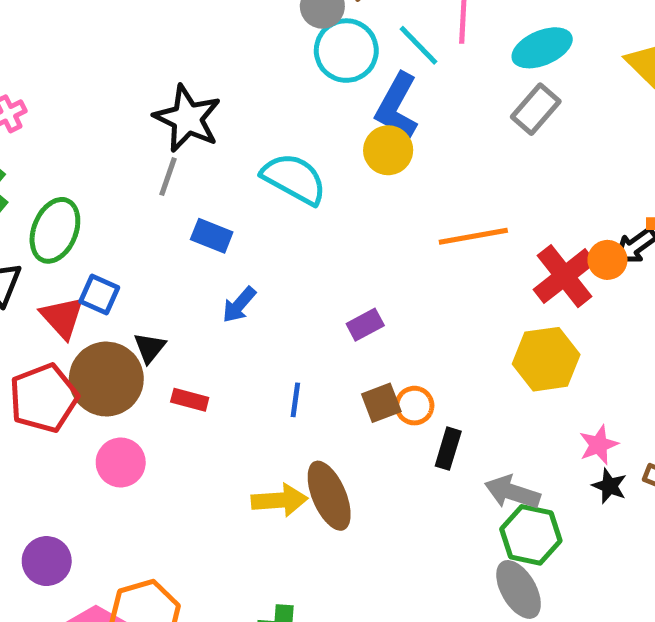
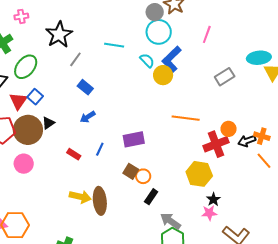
cyan line: (418, 45) -> (114, 45), moved, turned -54
cyan ellipse: (542, 48) -> (259, 58), moved
black star: (187, 118) -> (59, 35), moved
cyan semicircle: (294, 179) -> (147, 60), moved, size x0.6
orange circle: (607, 260) -> (229, 129), moved
purple rectangle: (365, 325) -> (134, 139), size x1.5
red rectangle: (190, 400) -> (74, 154), moved
blue line: (295, 400) -> (100, 149), moved
brown square: (381, 403) -> (131, 171), turned 35
black star: (609, 486) -> (213, 199), moved

